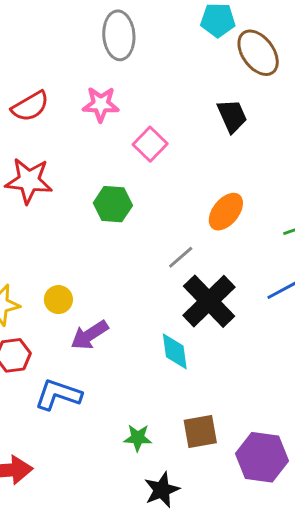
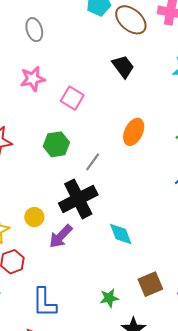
gray ellipse: (119, 35) -> (34, 30), size x0.7
gray line: (181, 257) -> (93, 162), moved
black cross: (209, 301) -> (78, 199), moved, turned 30
blue L-shape: (58, 395) -> (44, 303), moved, turned -96

